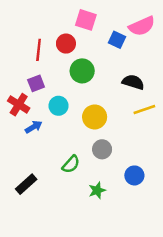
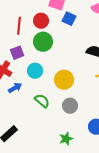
blue square: (117, 40) -> (69, 19), moved
green circle: (82, 71) -> (43, 42), moved
green semicircle: (71, 164) -> (42, 101), moved, turned -91

